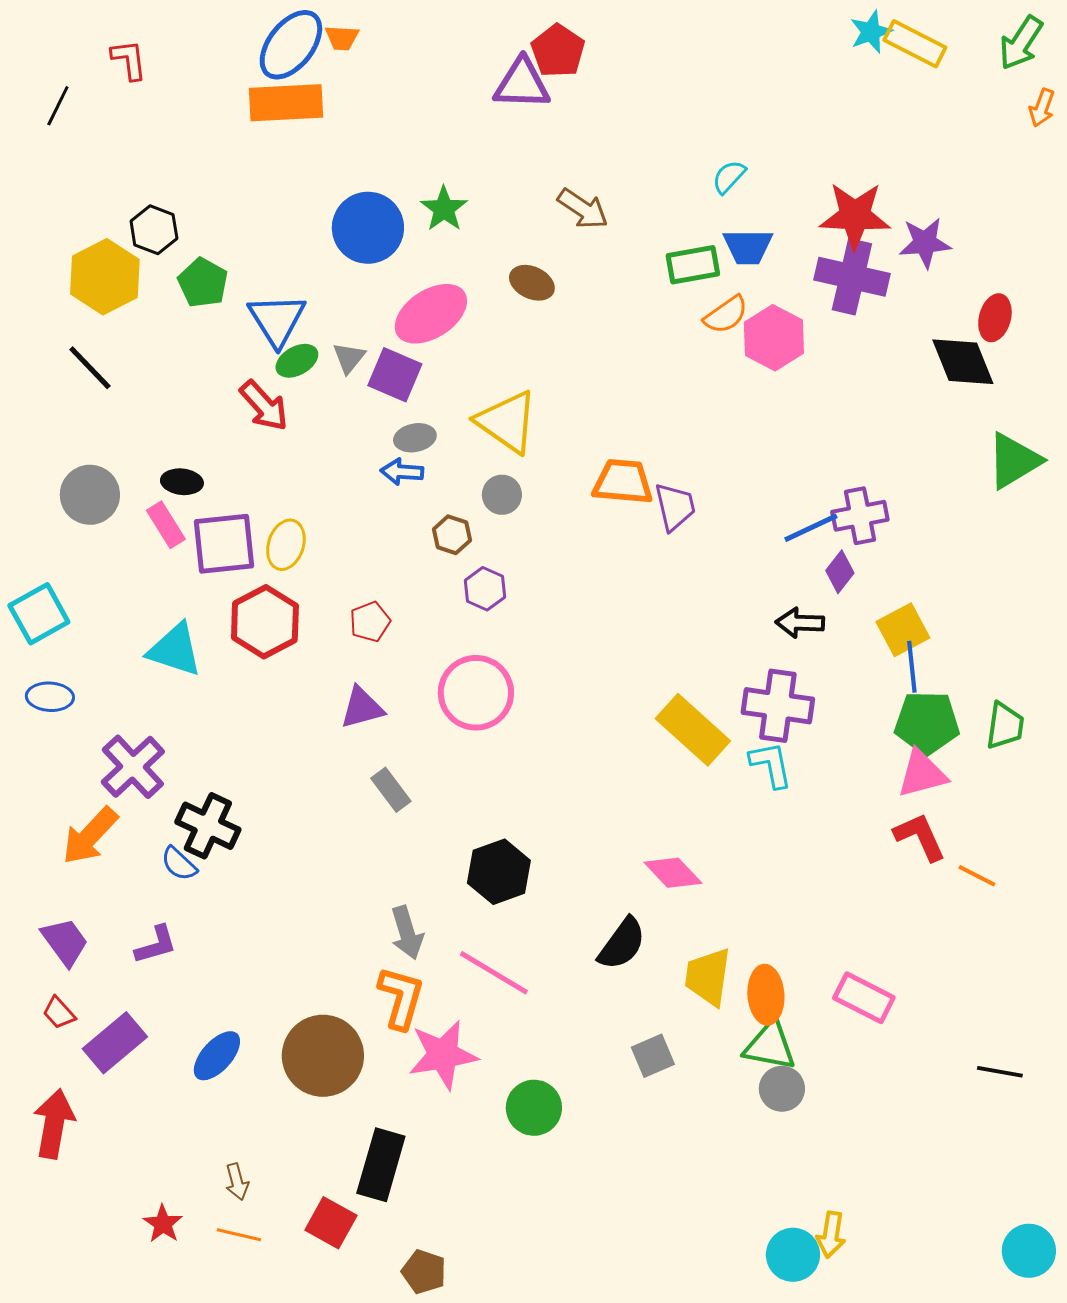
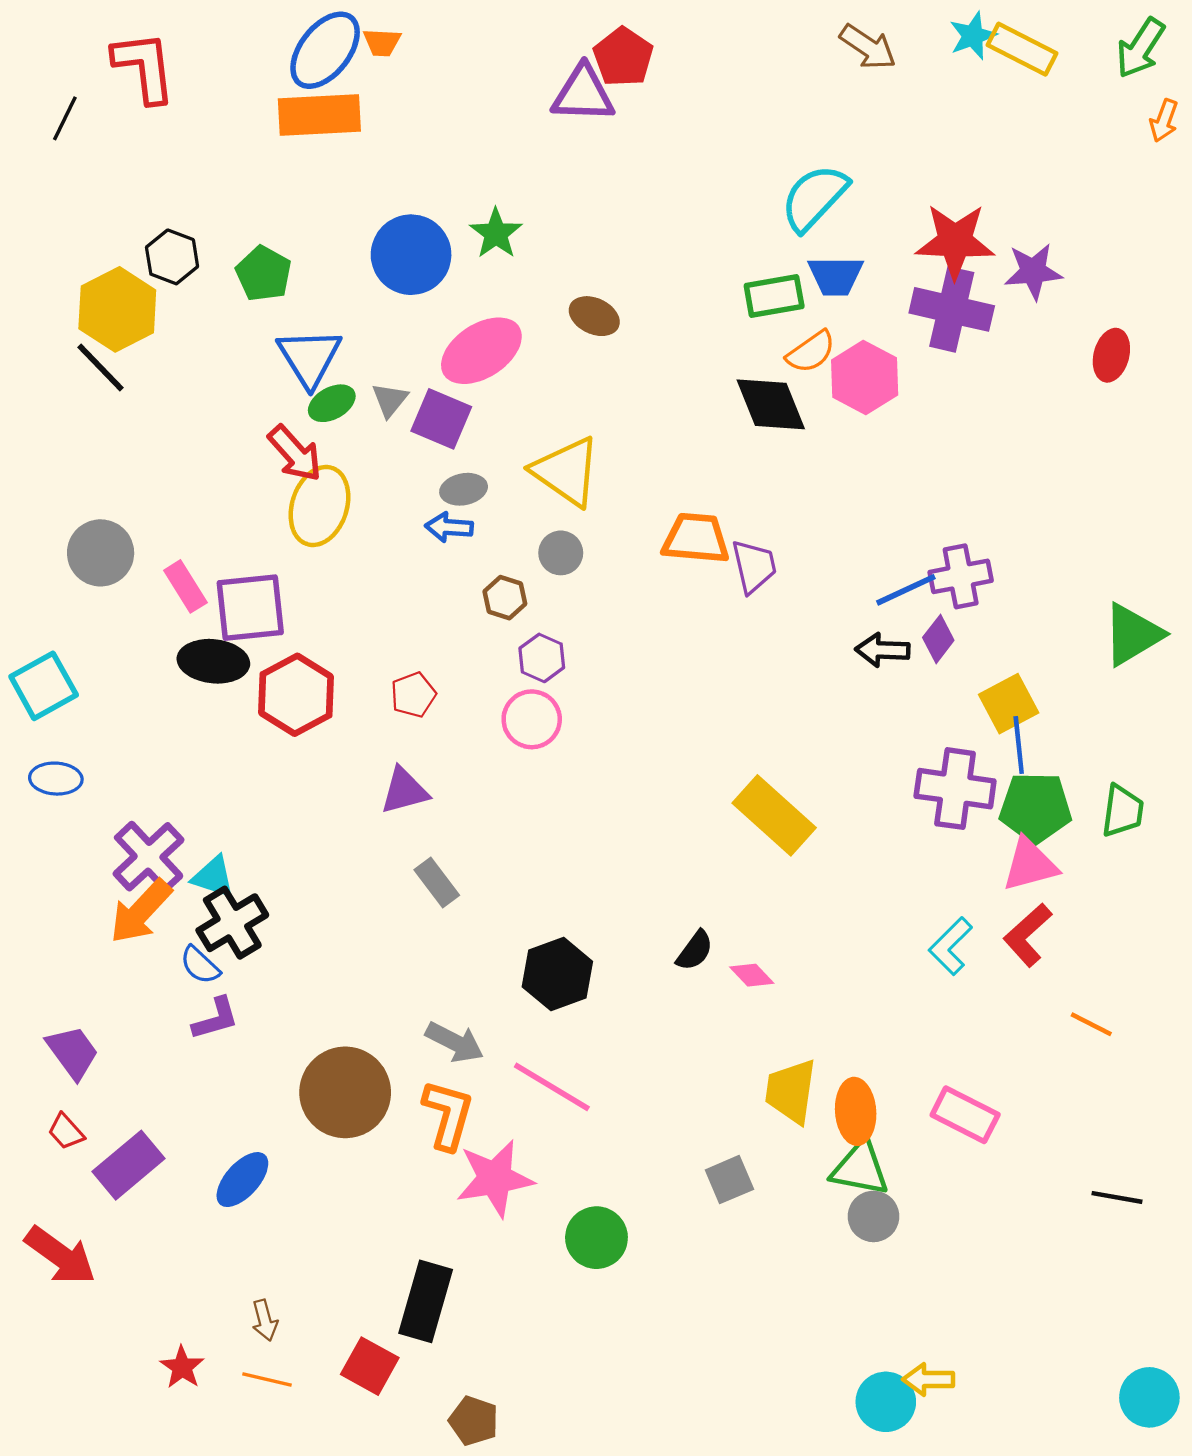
red L-shape: (129, 60) -> (144, 67), size x1.6
cyan semicircle: (729, 177) -> (814, 198), size x1.8
brown arrow: (583, 209) -> (868, 47), moved
green pentagon: (203, 283) -> (264, 274), moved
black diamond: (963, 362) -> (771, 404), moved
black line: (90, 368) -> (101, 367), moved
green triangle: (1014, 461) -> (1133, 634), moved
black ellipse: (182, 482) -> (213, 661), moved, size x1.5
yellow ellipse: (286, 545) -> (319, 506), moved, size x1.4
black arrow: (800, 623) -> (882, 650), moved
cyan triangle: (175, 650) -> (213, 877), moved, size x0.7
pink circle: (476, 693) -> (532, 719), moved, size x0.7
purple cross: (778, 706) -> (955, 789), moved
cyan L-shape: (771, 765) -> (951, 946), moved, turned -124
black cross: (208, 826) -> (232, 923), turned 34
orange arrow: (90, 836) -> (141, 911), moved
red L-shape: (920, 837) -> (1028, 935), turned -108
pink diamond: (673, 873) -> (752, 975), size x0.7
orange line: (977, 876) -> (1091, 1024), moved
gray arrow: (407, 933) -> (455, 1042), turned -46
black semicircle: (622, 944) -> (695, 951), moved, size x0.7
purple L-shape: (156, 945) -> (216, 1019), moved
brown circle: (323, 1056) -> (345, 1092), moved
red arrow: (54, 1124) -> (60, 1256), turned 116
yellow arrow: (831, 1235) -> (928, 1379), turned 81

